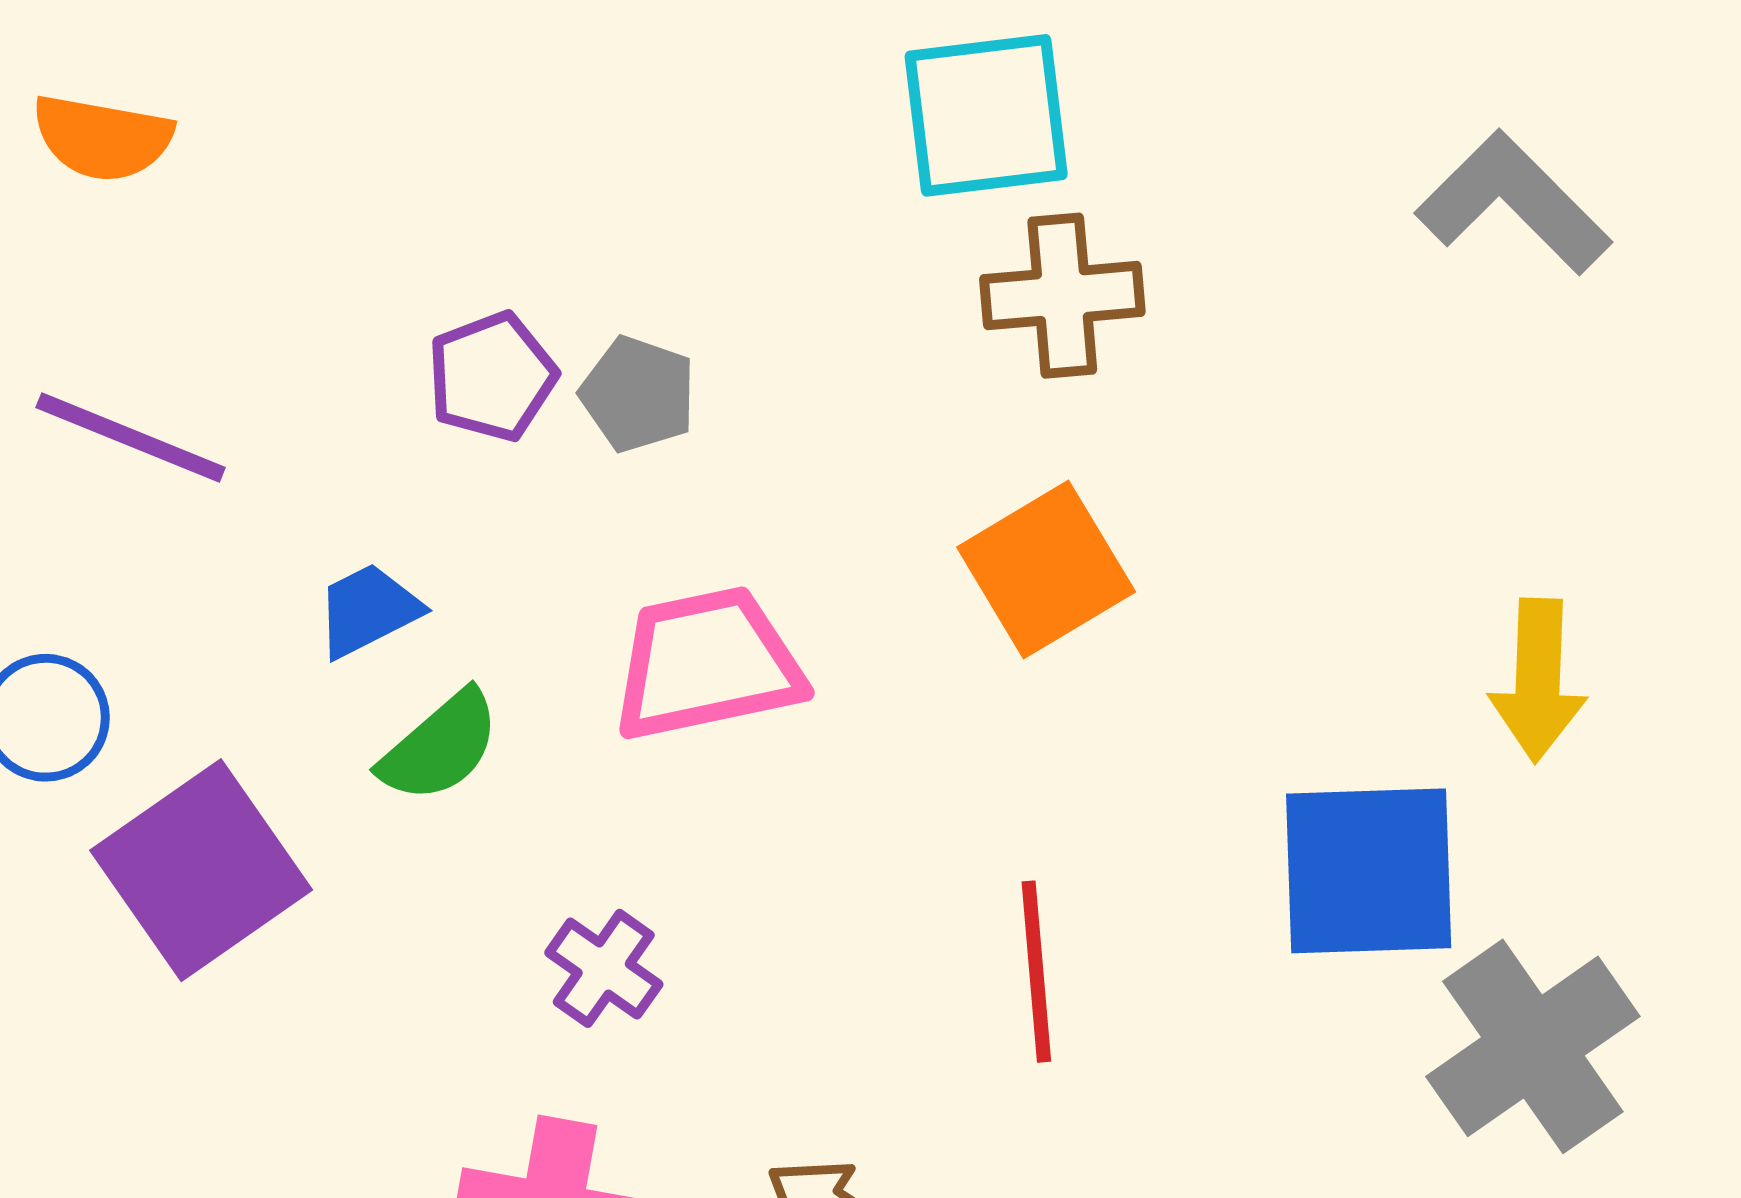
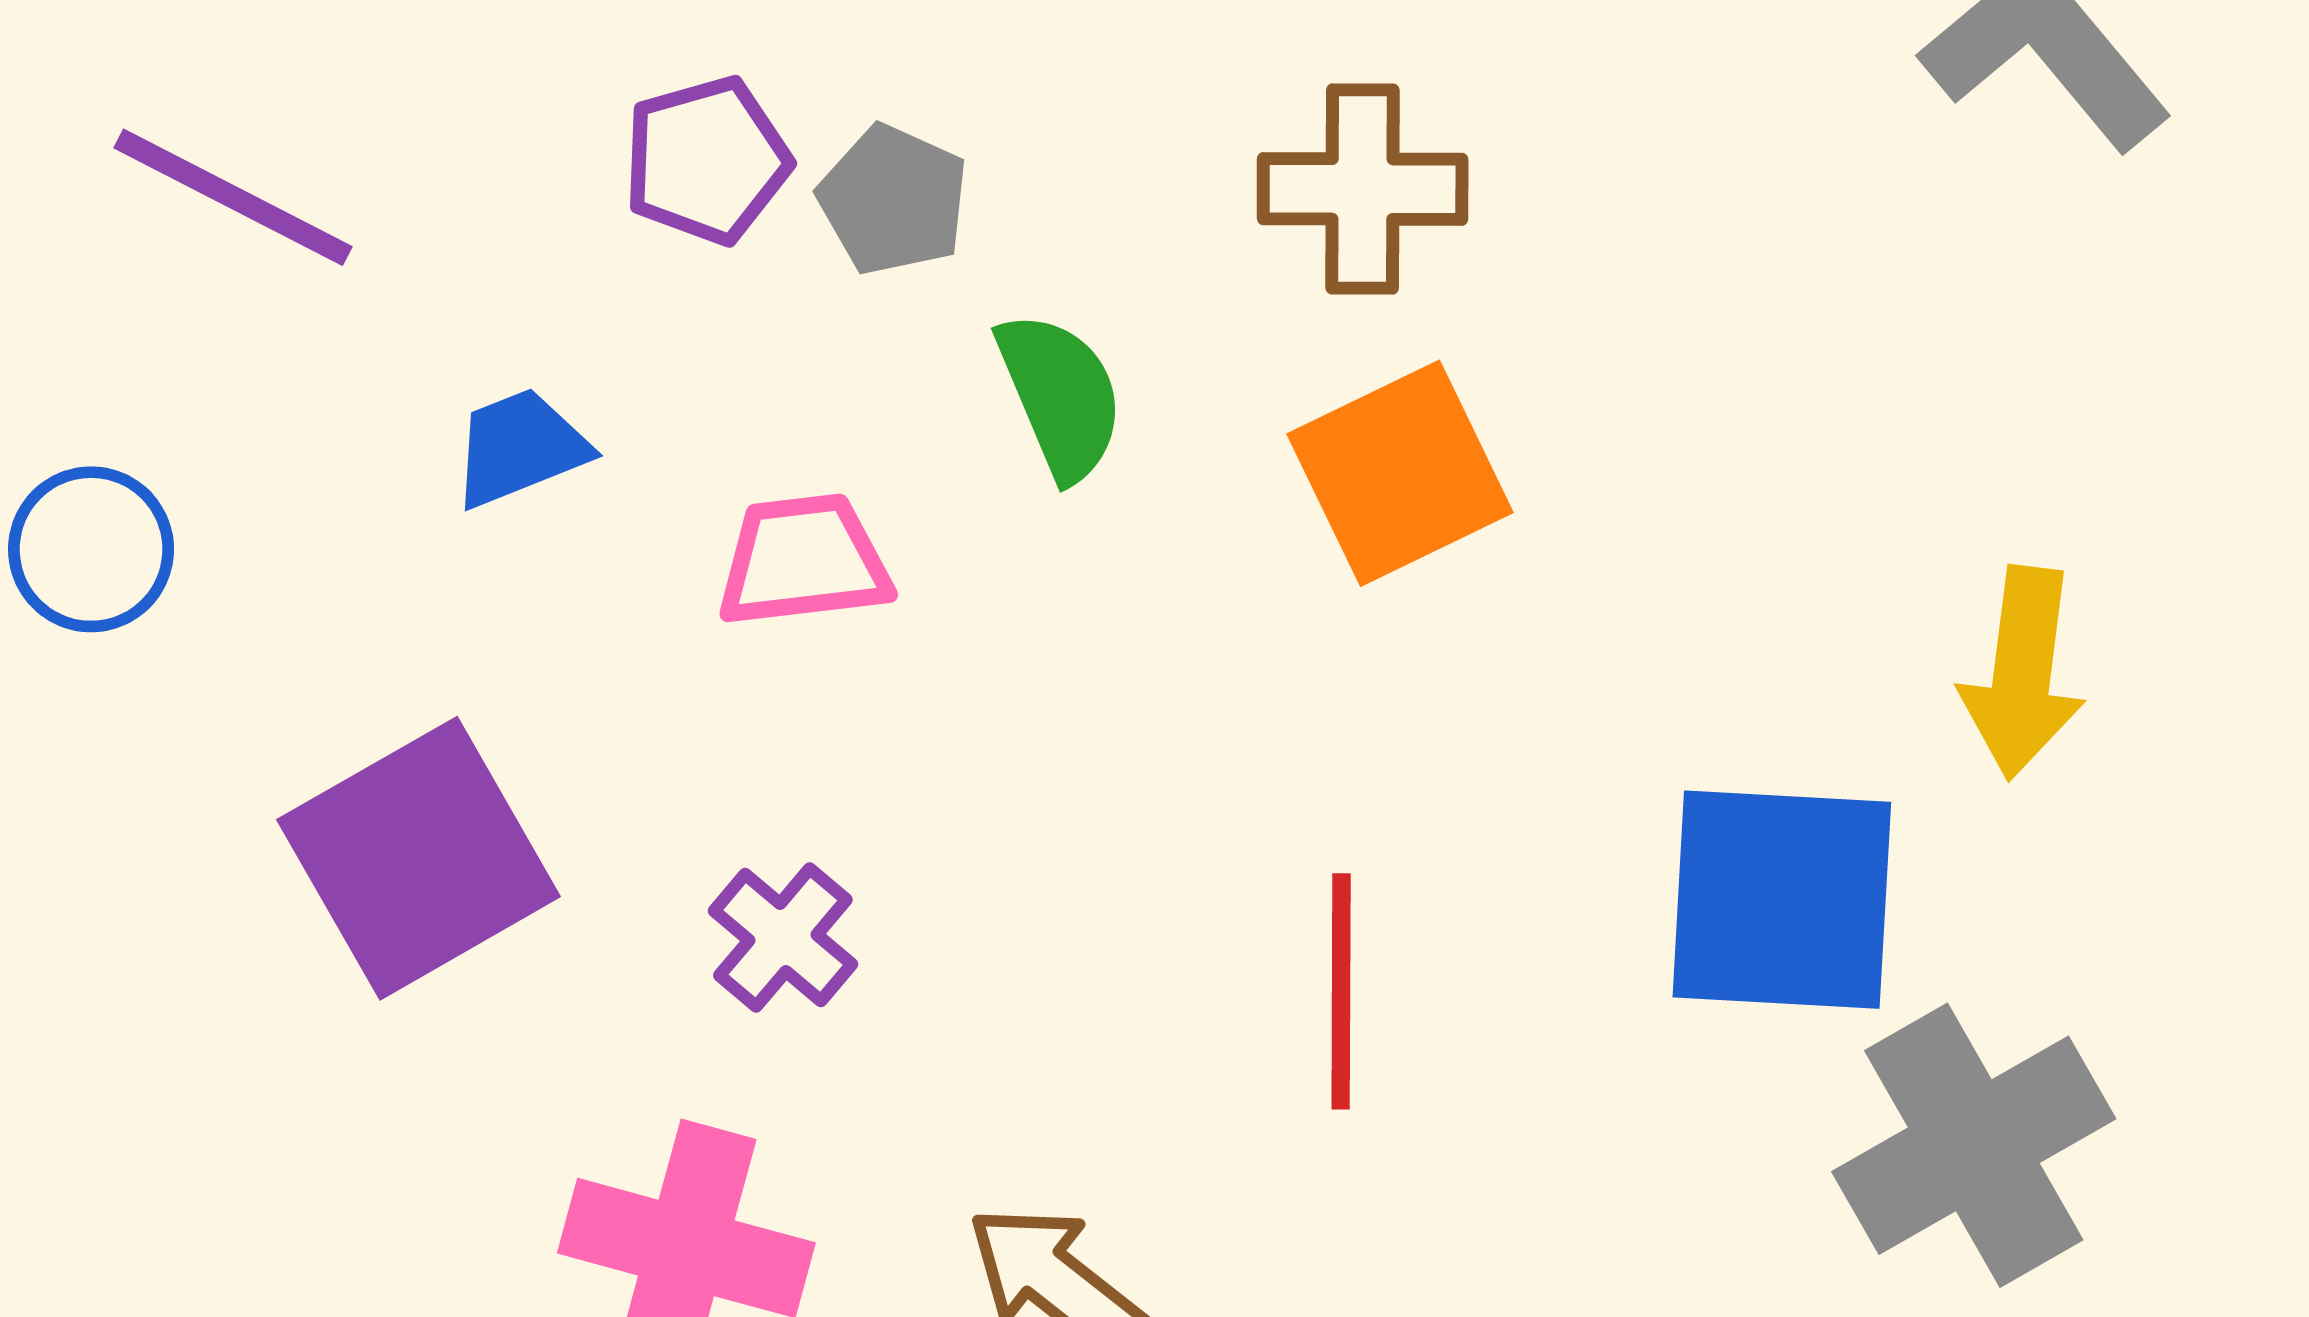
brown cross: (1062, 296) -> (1363, 189), moved
pink trapezoid: (707, 664) -> (804, 561), moved, size x0.7
green semicircle: (440, 747) -> (1060, 396), moved, turned -77
purple square: (201, 870) -> (419, 858), moved

